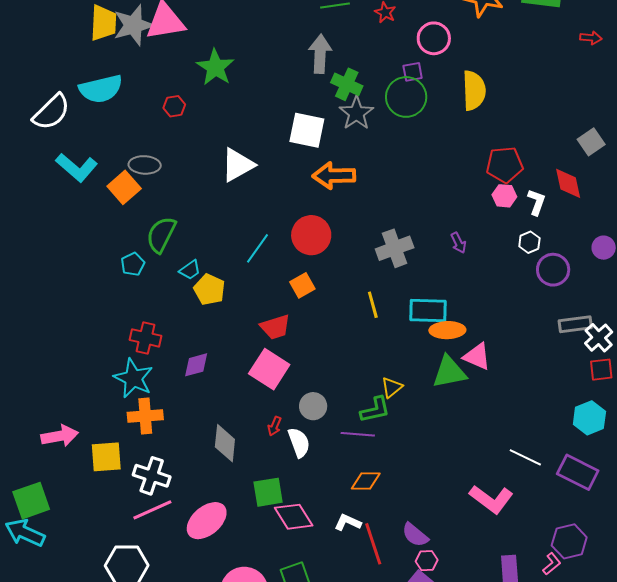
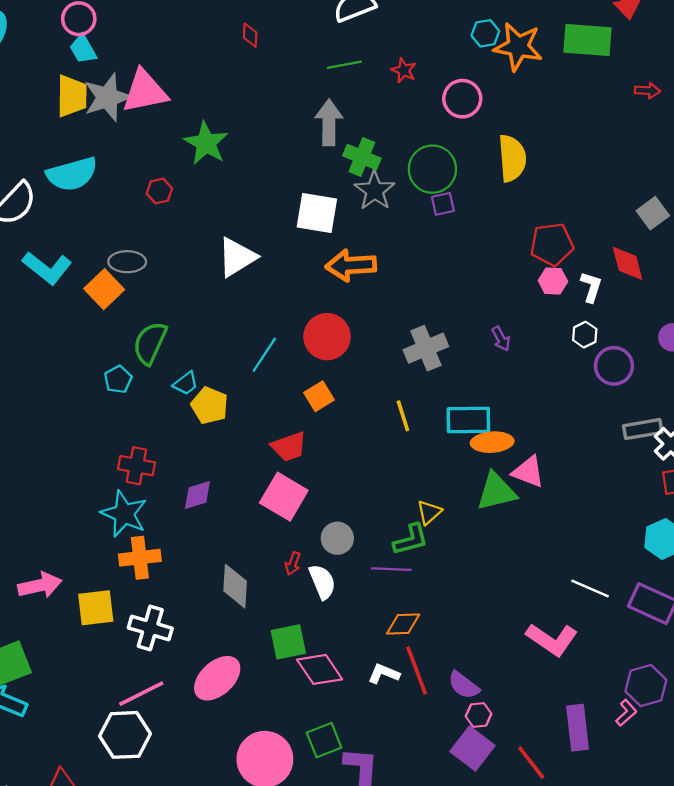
purple square: (413, 72) -> (443, 204), moved
pink line: (152, 510) -> (141, 694), moved
red line: (373, 544) -> (417, 670), moved

